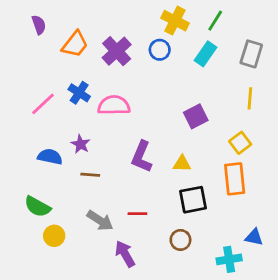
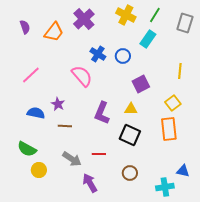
purple semicircle: (39, 25) -> (25, 27), moved
blue circle: (160, 50) -> (123, 56), moved
purple cross: (117, 51) -> (84, 19), moved
gray rectangle: (251, 54) -> (185, 23), moved
blue cross: (79, 93) -> (98, 54), moved
pink semicircle: (114, 105) -> (82, 76), turned 50
yellow triangle: (182, 164) -> (131, 109), moved
black square: (193, 200) -> (130, 135), moved, turned 35

